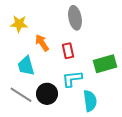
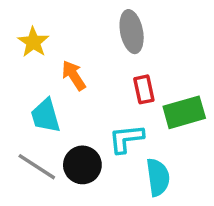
yellow star: (19, 24) -> (33, 42), turned 30
red rectangle: (68, 51) -> (144, 89), moved

